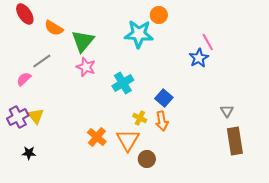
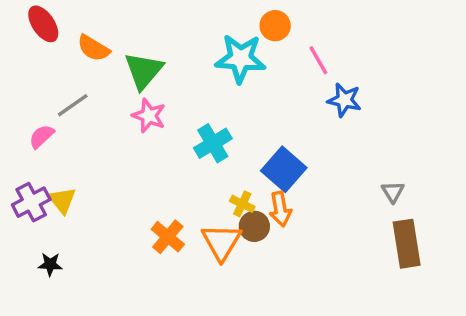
pink line: (208, 42) -> (318, 60), moved
blue star: (199, 58) -> (344, 100), turned -30
blue square: (164, 98) -> (284, 169), size x1.4
brown circle: (147, 159) -> (254, 226), moved

